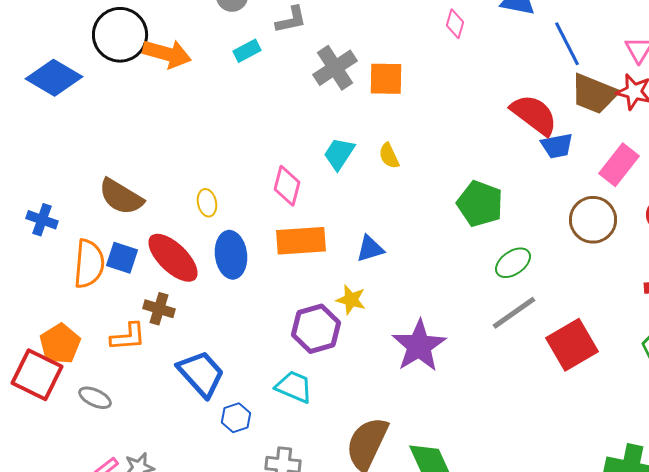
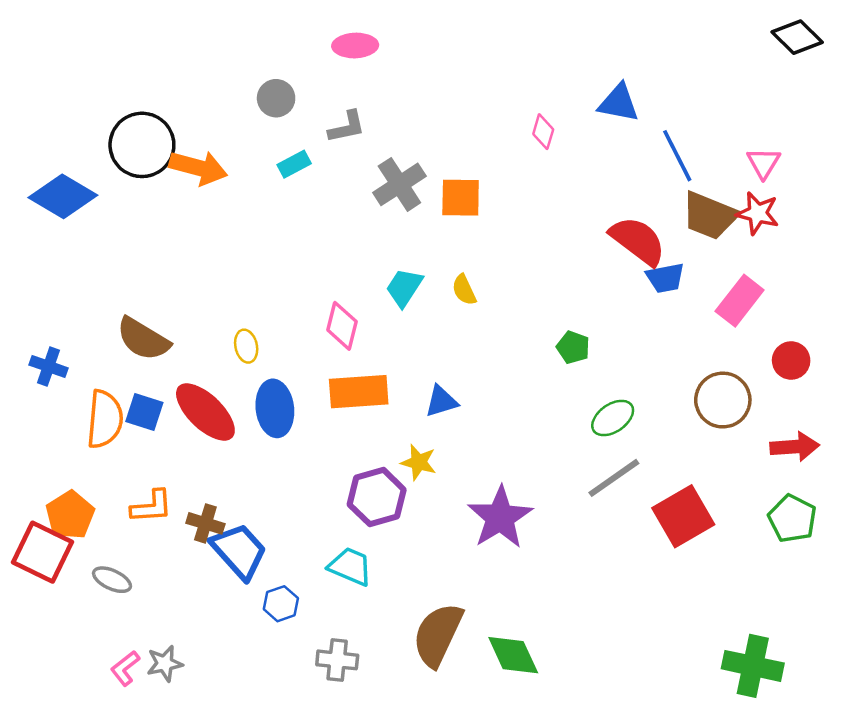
green pentagon: (480, 204) -> (573, 347), size x0.6
brown circle: (593, 220) -> (723, 400), moved
brown cross: (159, 309) -> (205, 523), moved

